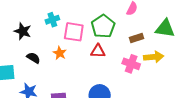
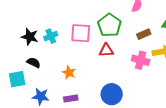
cyan cross: (52, 20) -> (51, 36), moved
orange star: (60, 53) -> (69, 73), moved
black semicircle: (33, 58) -> (34, 63), moved

